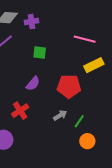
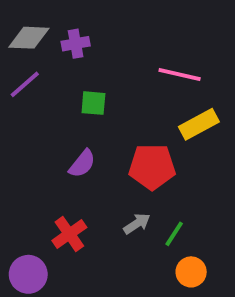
red cross: (20, 111) -> (69, 234), moved

